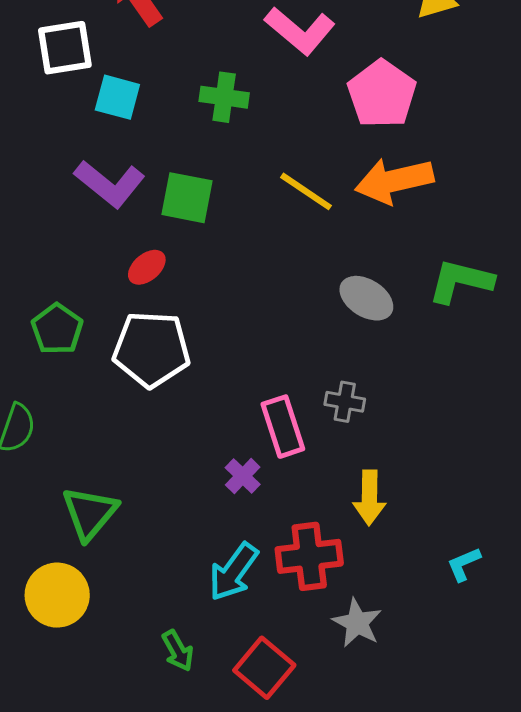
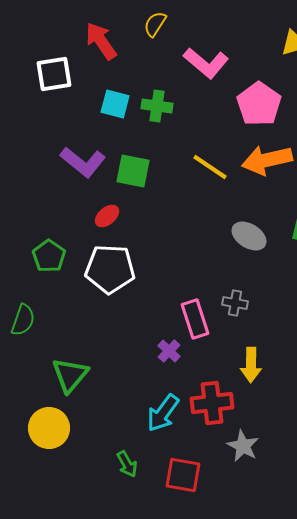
cyan square: (117, 97) -> (115, 104), moved
red square: (264, 668) -> (183, 475), turned -30

